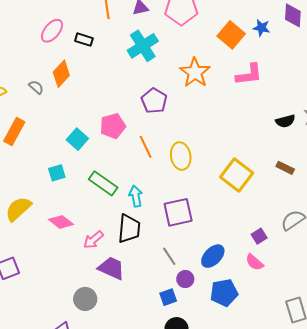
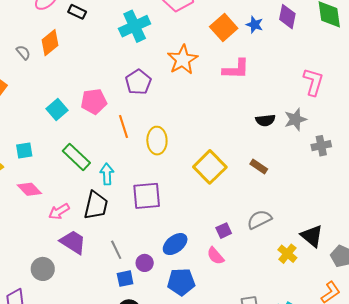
cyan square: (57, 173) -> (24, 150), moved
gray line: (169, 256) -> (116, 250), moved

